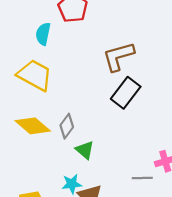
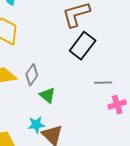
gray line: (142, 178) -> (103, 83), moved

